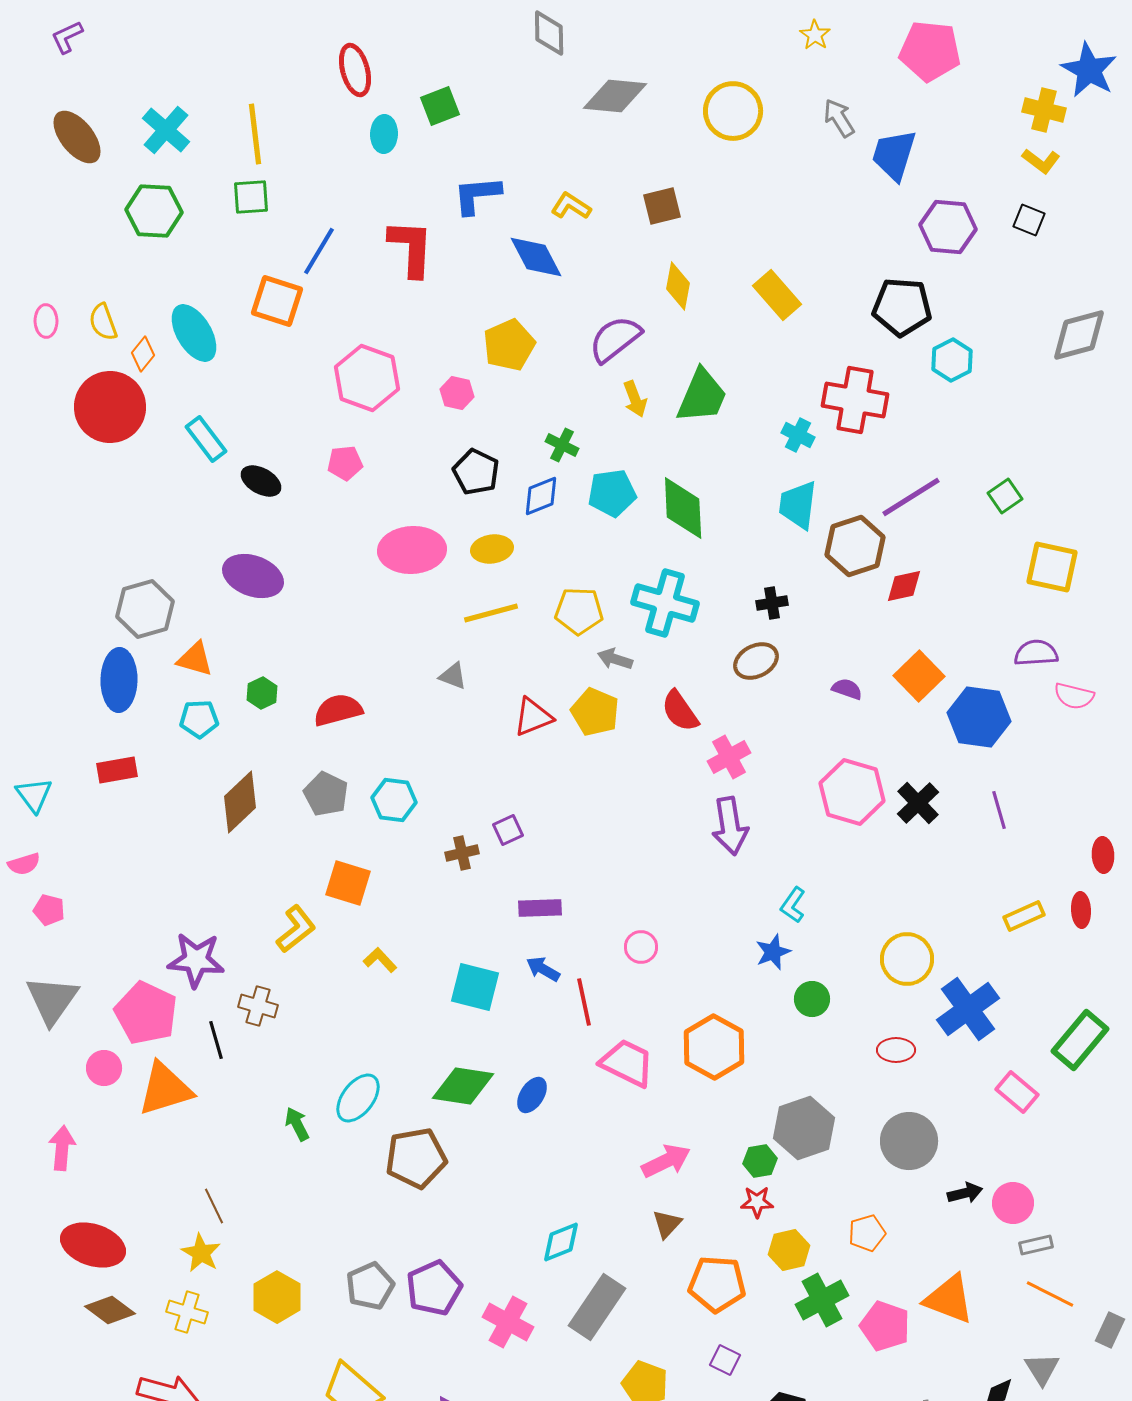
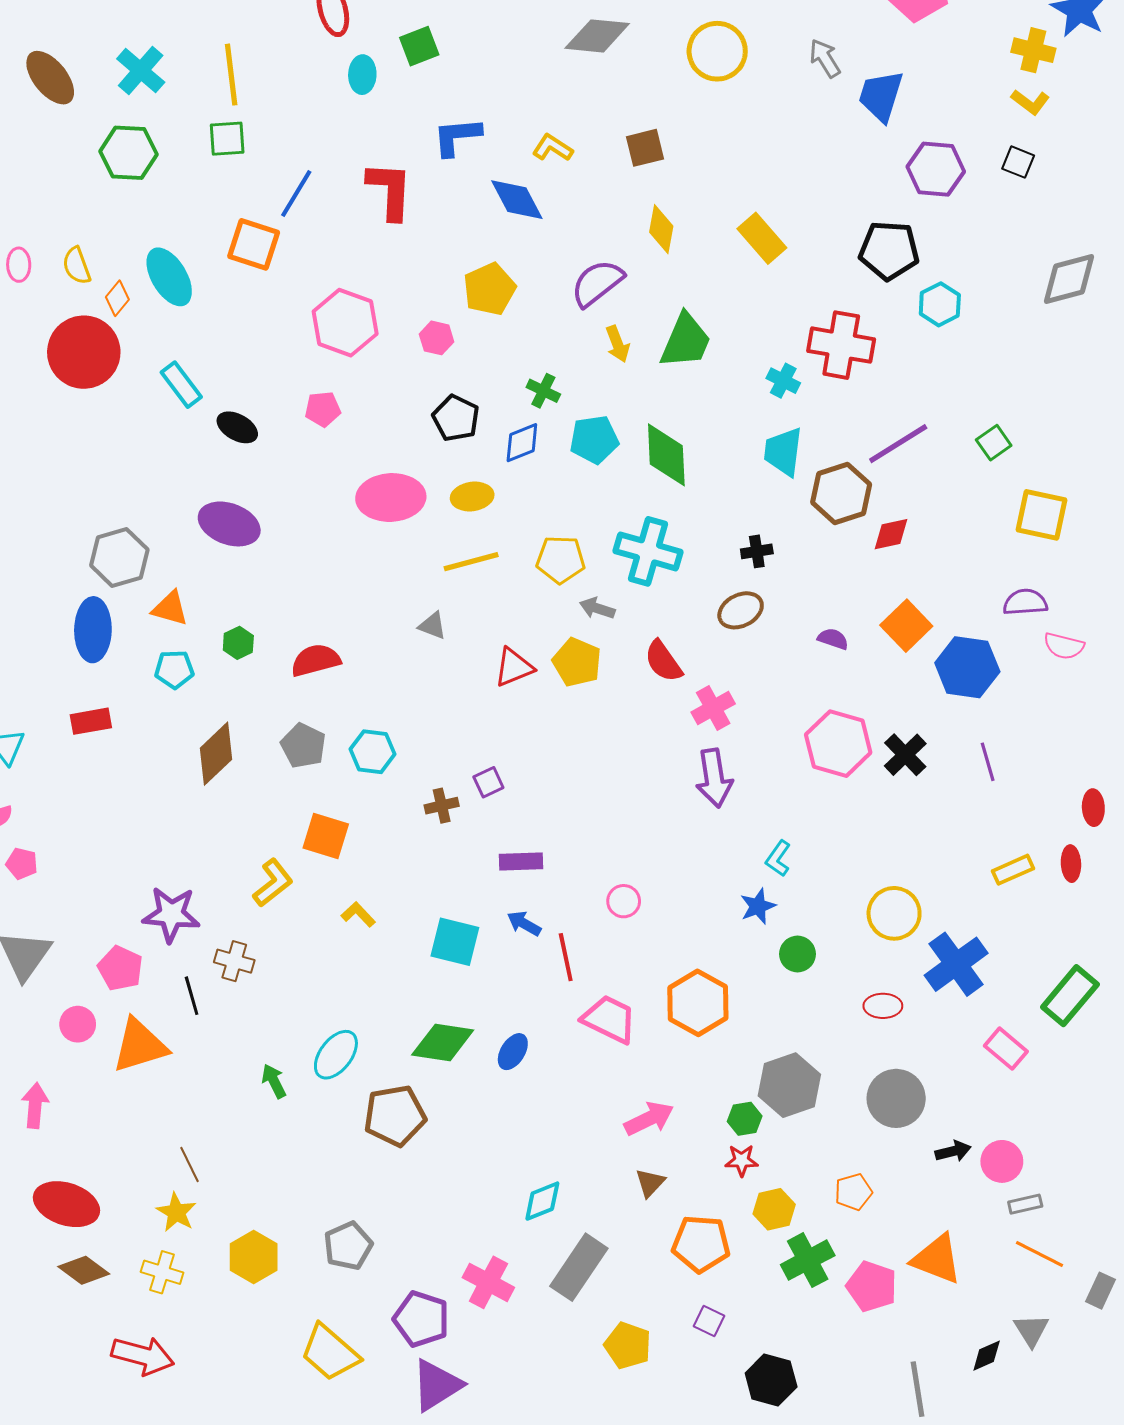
pink pentagon: (146, 1013) -> (120, 968), size x0.7
purple pentagon: (434, 1288) -> (421, 1319), moved, turned -30

